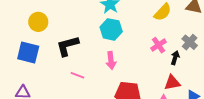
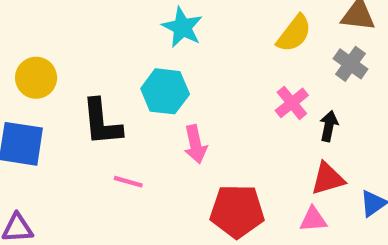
cyan hexagon: (111, 29) -> (165, 91), moved
gray cross: (190, 42) -> (350, 64), moved
black L-shape: (67, 46) -> (102, 122), turned -75

